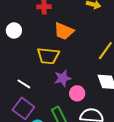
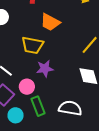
pink circle: (77, 93) -> (27, 87), moved

